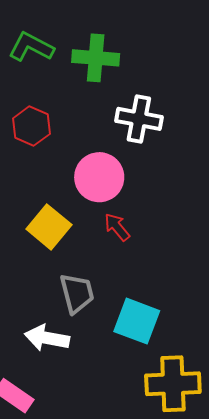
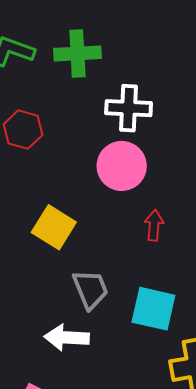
pink circle: (99, 177) -> (122, 166), moved
red arrow: (117, 227) -> (154, 225), moved, turned 52

